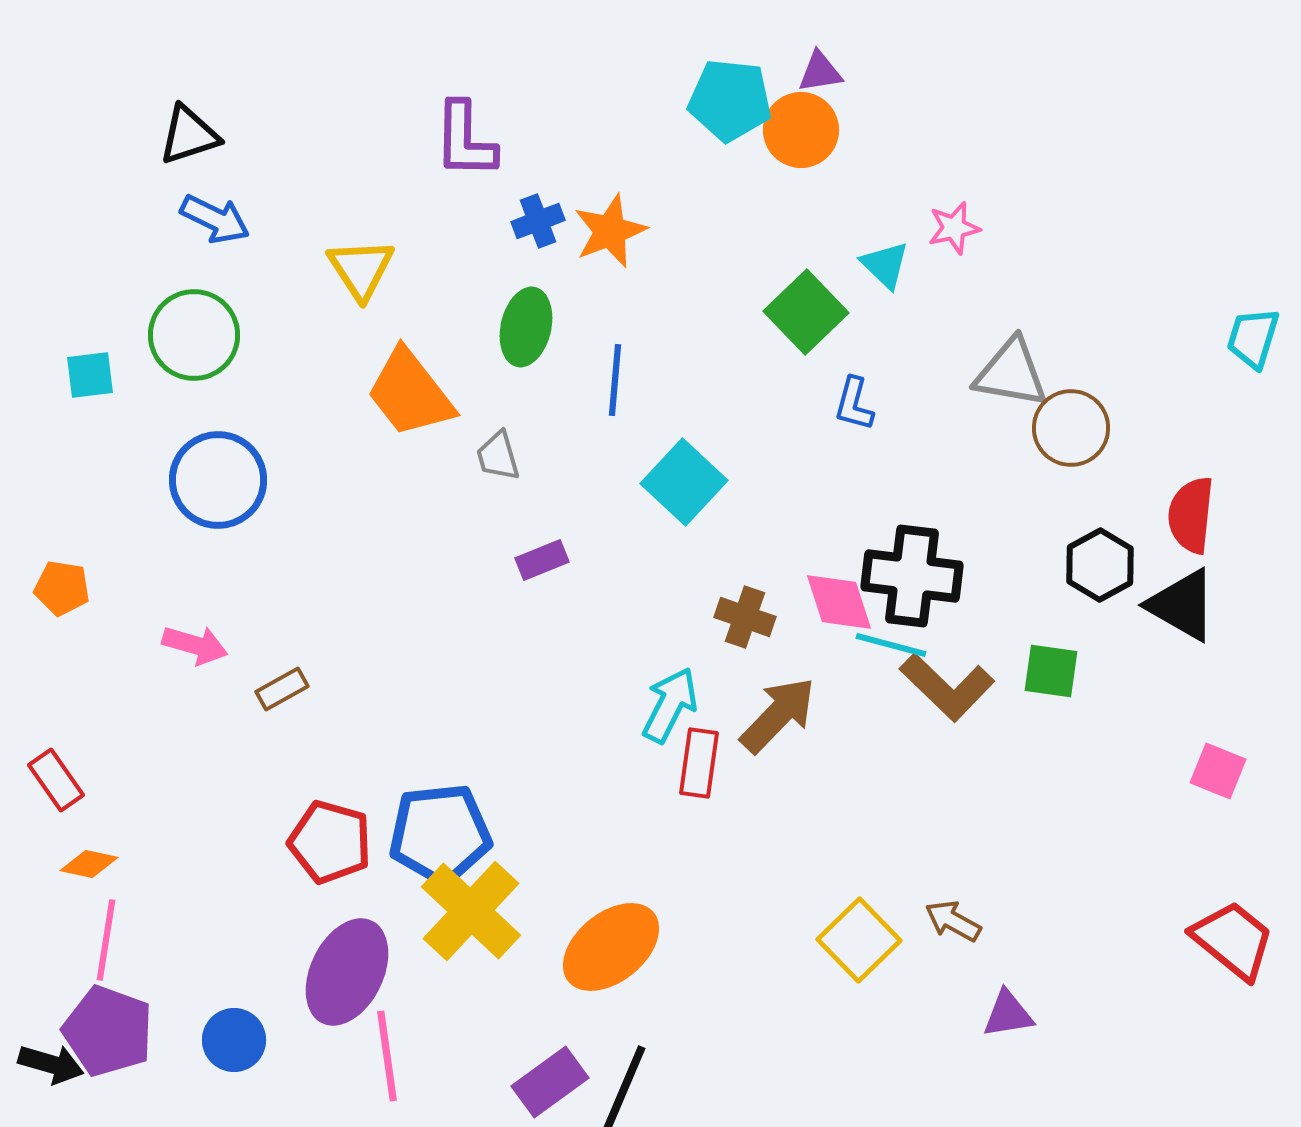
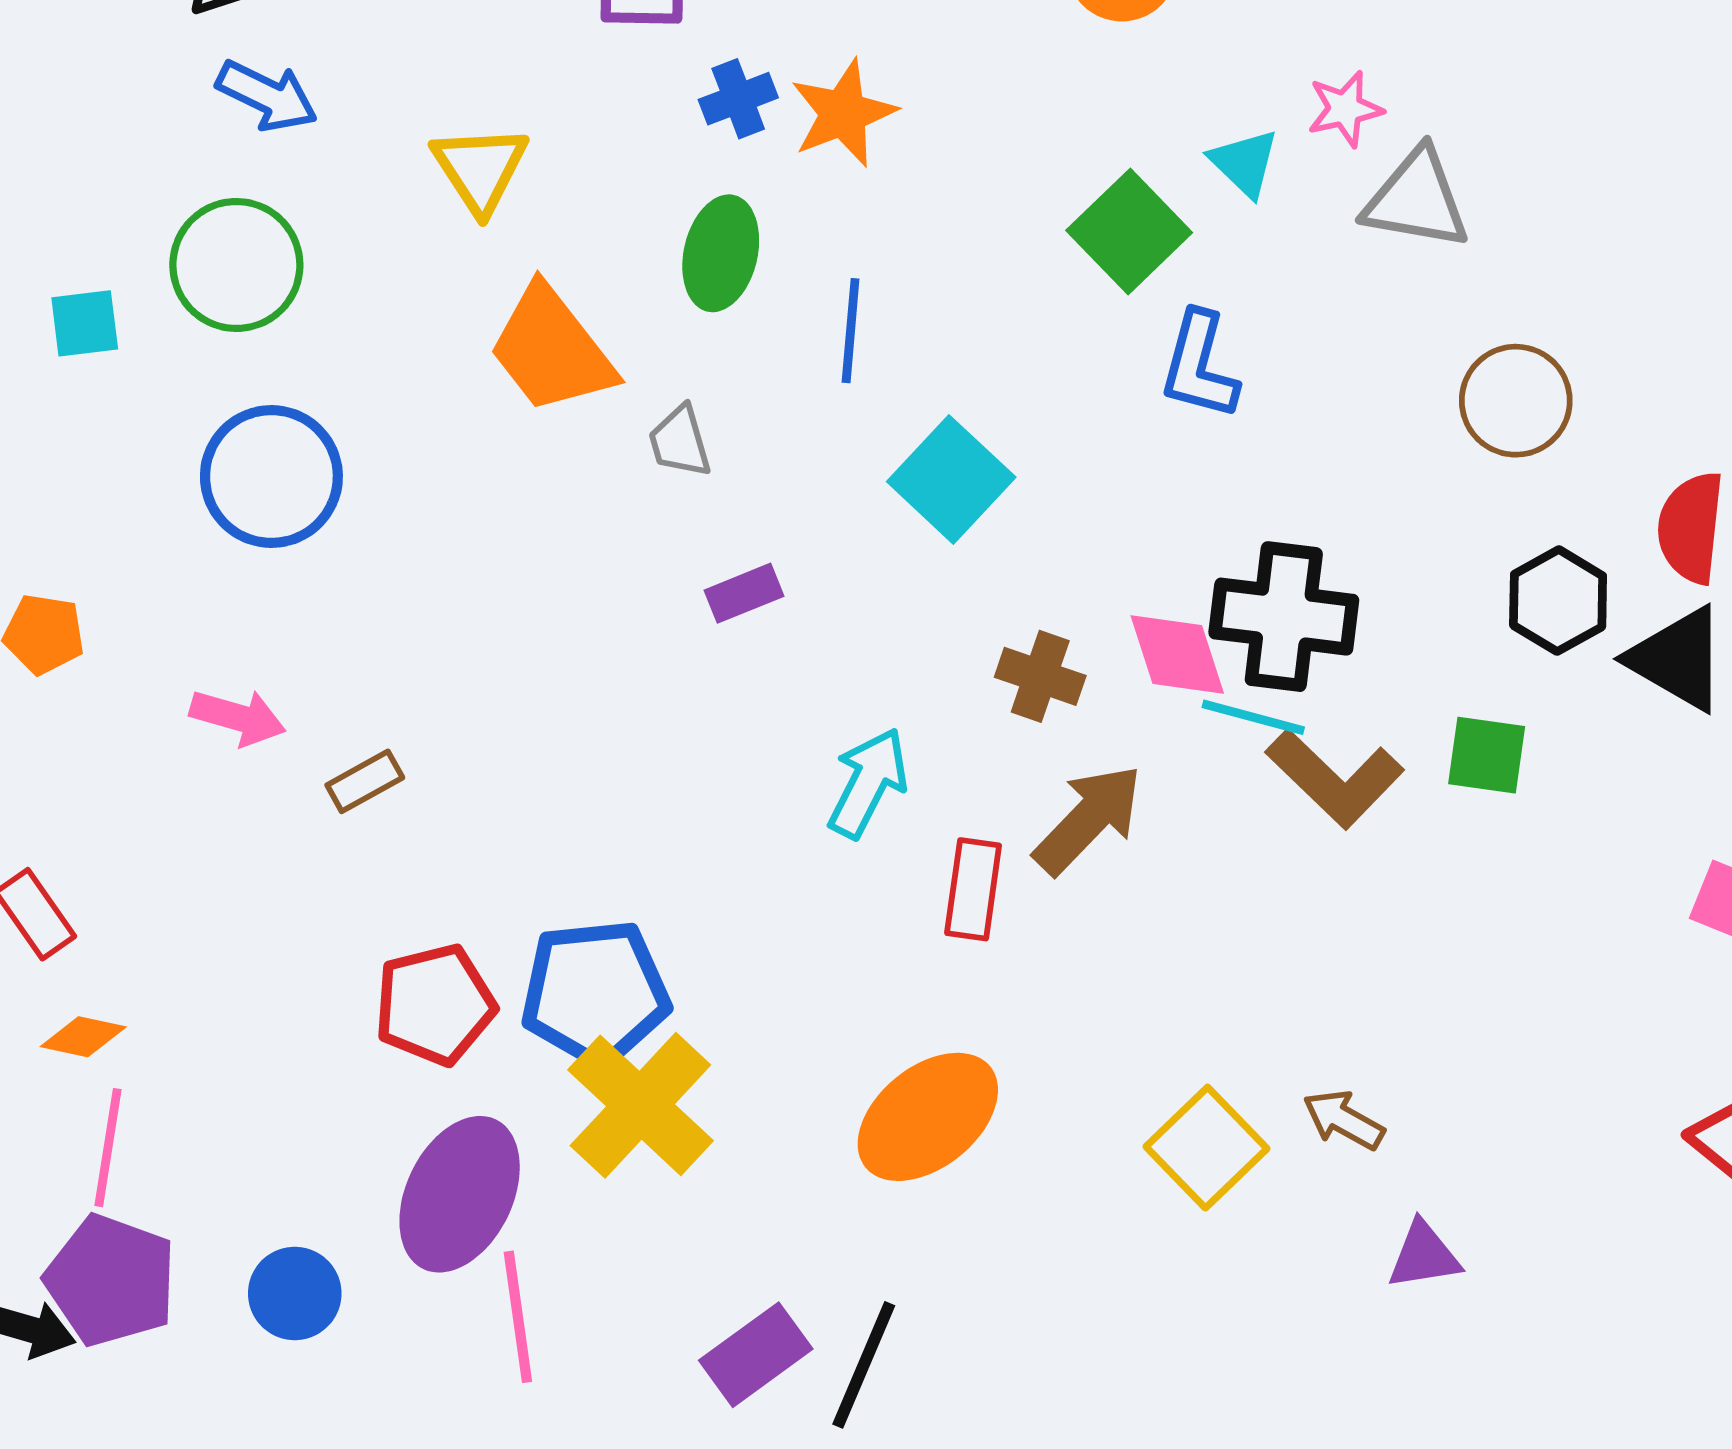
gray triangle: (1011, 373) -> (1417, 199), moved
blue L-shape: (854, 404) -> (1199, 366), size x1.4
cyan arrow: (670, 705) -> (868, 783), moved
red pentagon: (330, 842) -> (435, 1005), turned -30
orange ellipse: (611, 947) -> (928, 1117), moved

